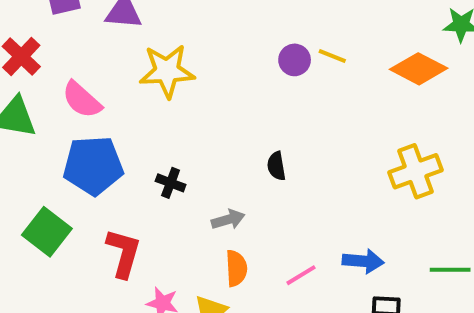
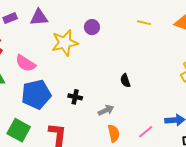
purple circle: (295, 60) -> (92, 27), moved

